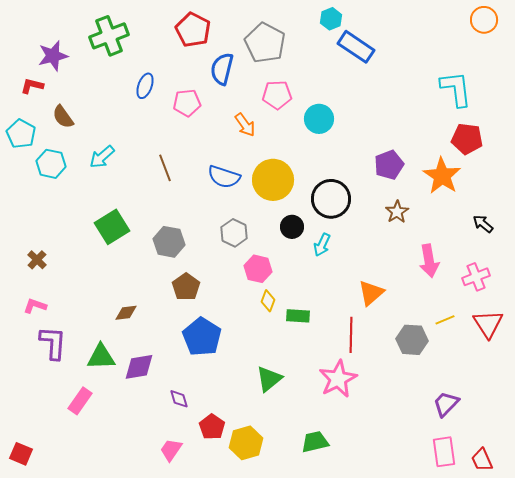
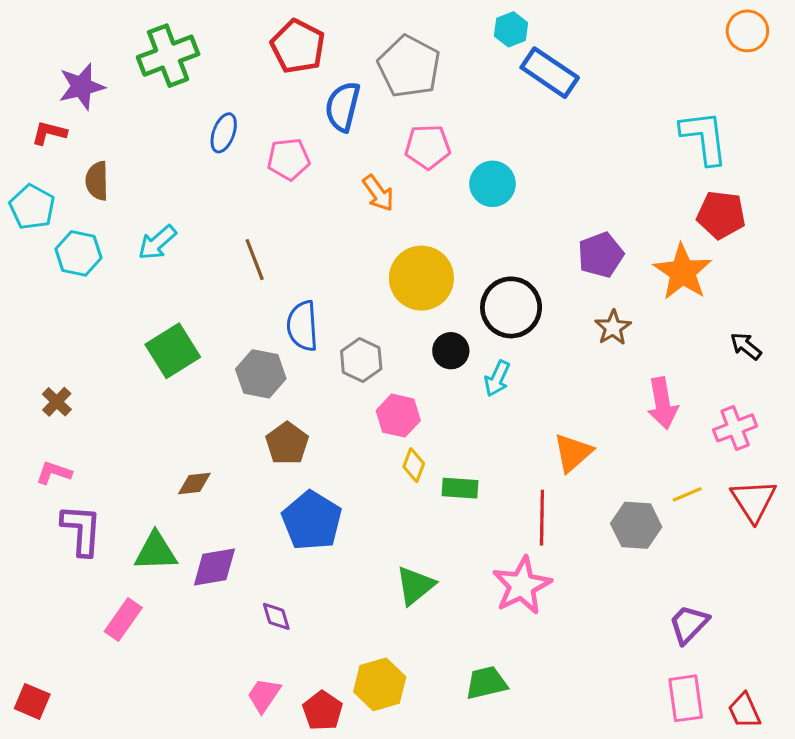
brown semicircle: (63, 117) -> (97, 181), turned 35
blue semicircle: (224, 177) -> (302, 326), moved, turned 68
red pentagon: (212, 427) -> (323, 711), moved

